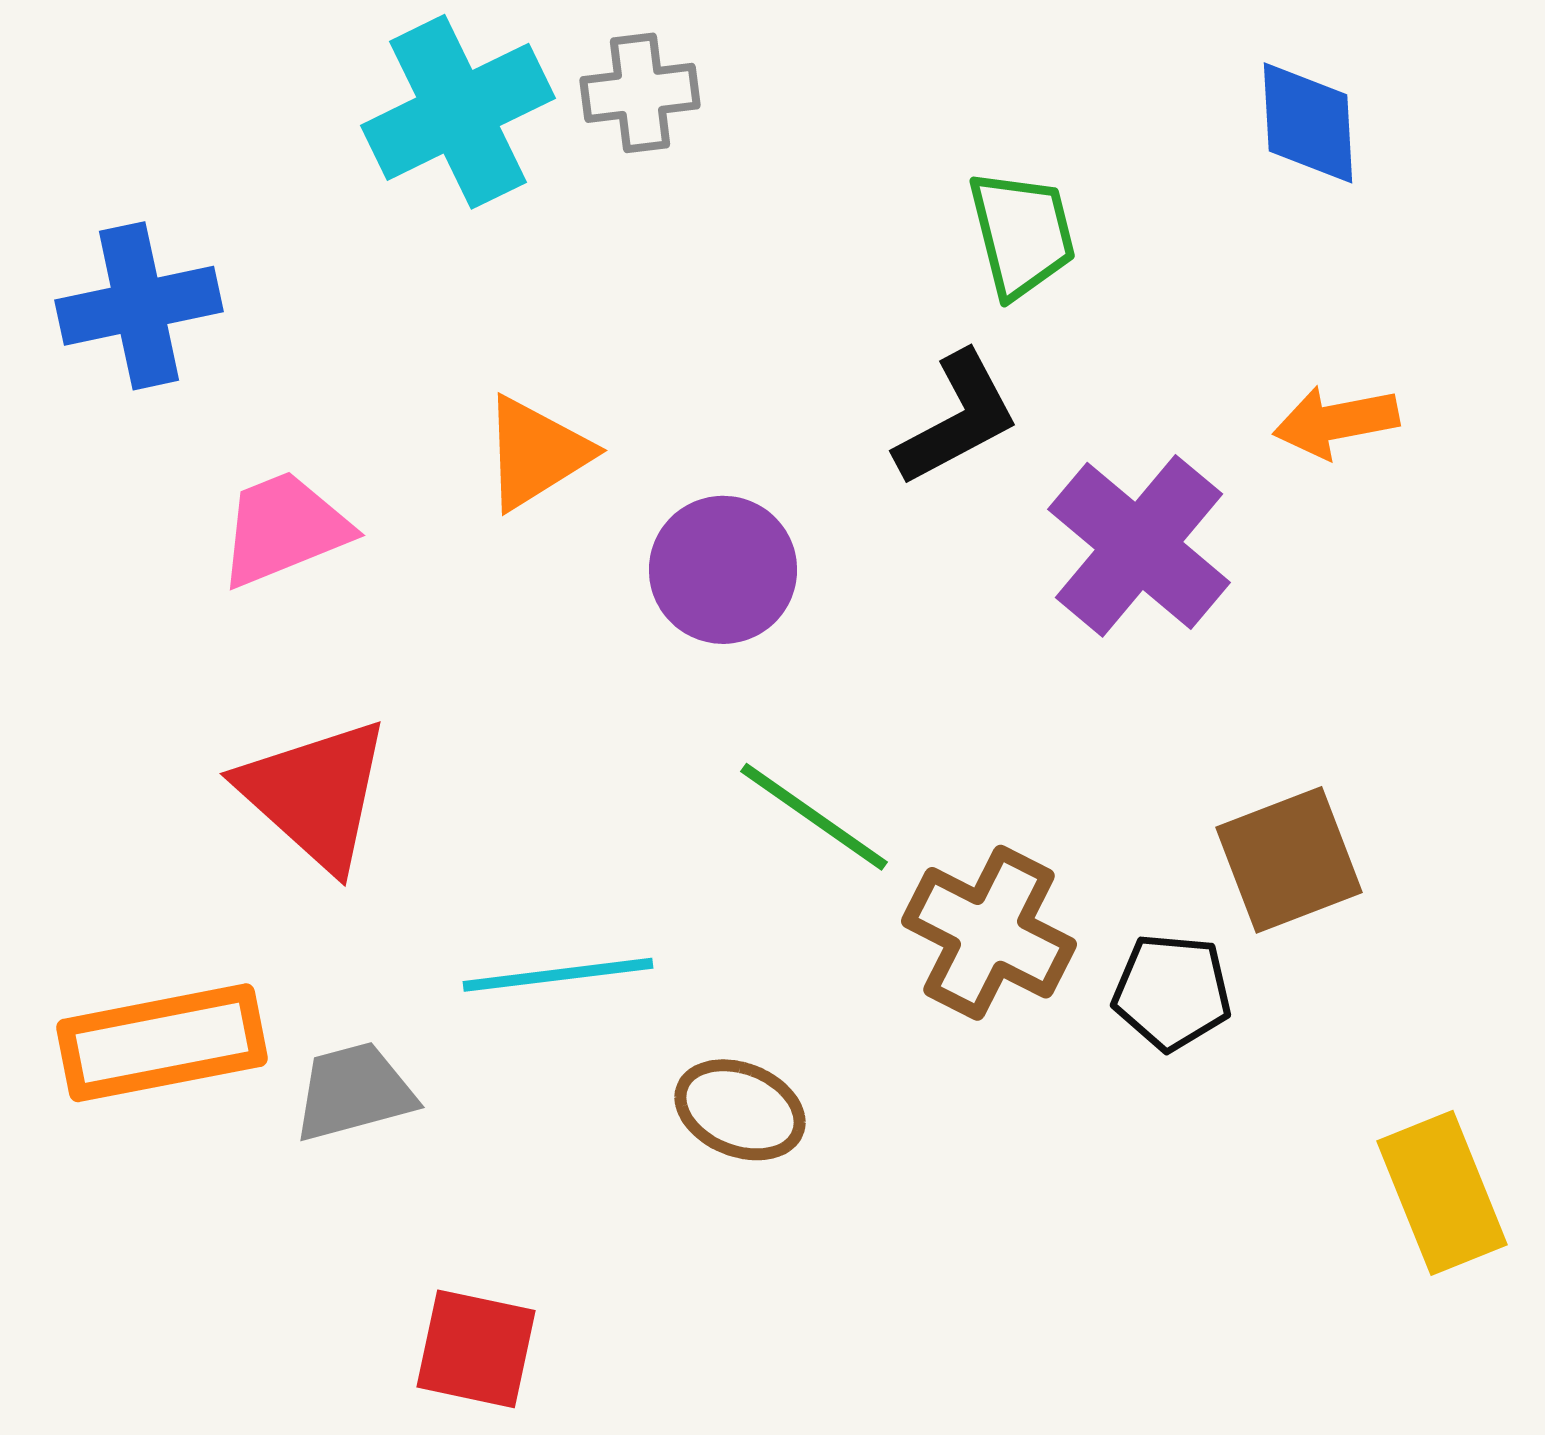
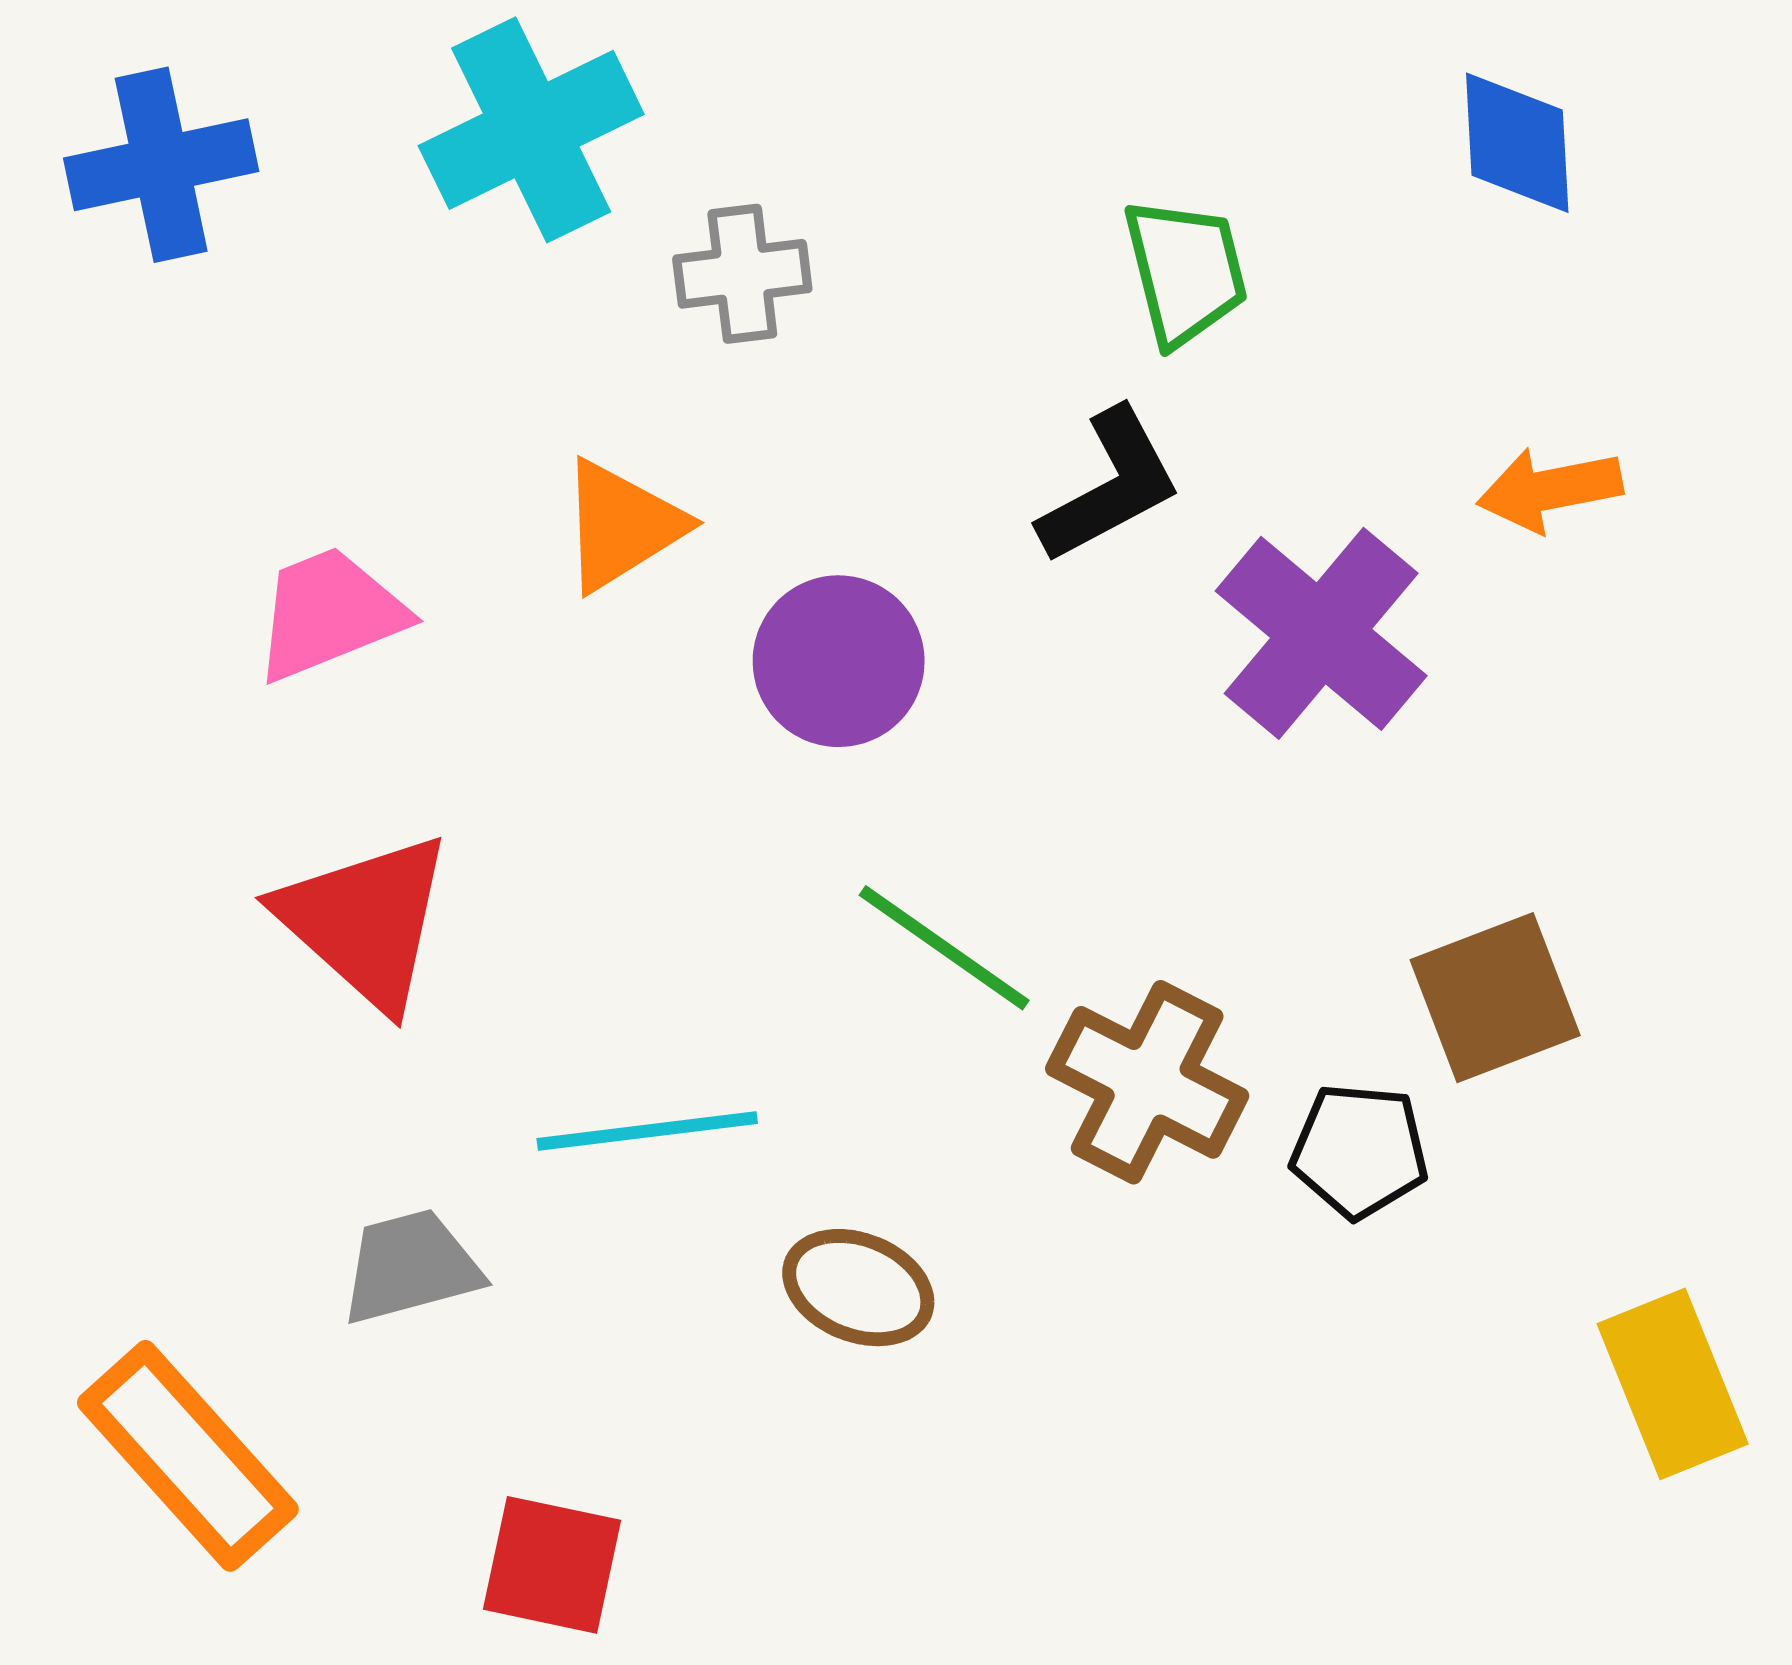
gray cross: (640, 93) -> (742, 274), moved
blue cross: (139, 306) -> (161, 165), moved
orange rectangle: (162, 1043) -> (188, 1456), moved, turned 59

